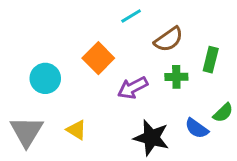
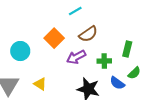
brown semicircle: (169, 39) -> (88, 34), moved
green rectangle: (211, 60) -> (127, 49), moved
green cross: (176, 77) -> (104, 61), moved

